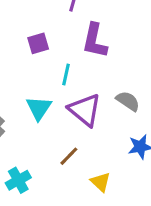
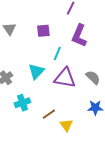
purple triangle: (85, 110) -> (65, 78), turned -40
brown line: (69, 156) -> (49, 114), moved
cyan cross: (18, 180) -> (22, 103), moved

